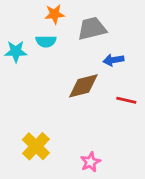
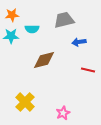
orange star: (55, 14) -> (12, 15), moved
brown diamond: (83, 86) -> (44, 60), moved

